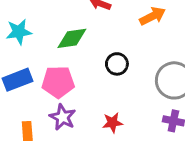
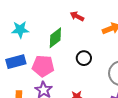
green diamond: (72, 38) -> (55, 38), turned -35

